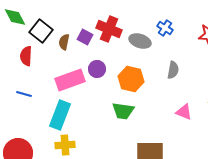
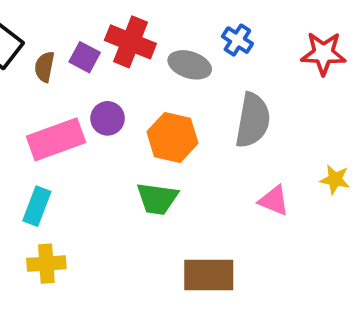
gray semicircle: (173, 70) -> (253, 120), size x1.6
cyan rectangle: (60, 115) -> (37, 206), size x0.7

